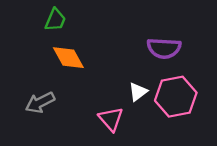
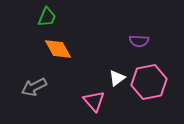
purple semicircle: (164, 48) -> (139, 41), size x0.7

